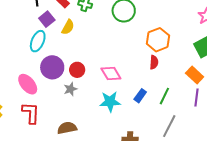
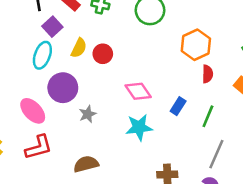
yellow semicircle: (68, 27) -> (79, 48), moved
red semicircle: (154, 62) -> (208, 74), moved
red circle: (77, 70) -> (103, 54), moved
blue rectangle: (140, 96) -> (178, 106), moved
red L-shape: (31, 113) -> (39, 147), turned 75

